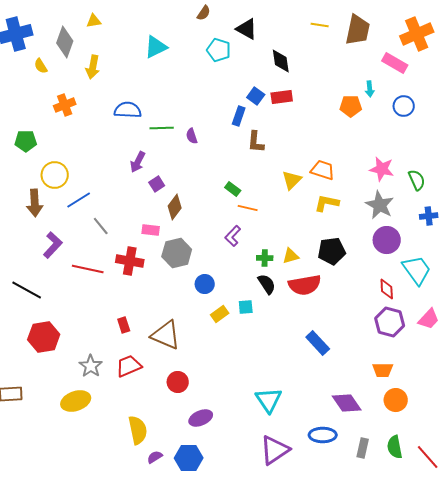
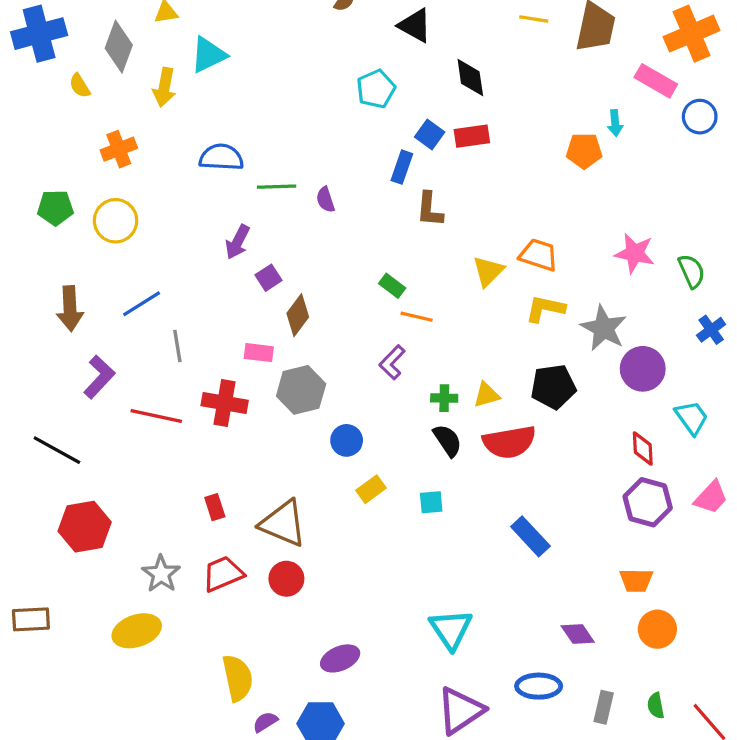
cyan triangle: (156, 47) -> (208, 55), moved
cyan pentagon: (219, 50) -> (376, 89), moved, turned 30
blue circle: (404, 106) -> (700, 117), moved
yellow circle: (55, 175) -> (116, 221), moved
gray star: (380, 205) -> (604, 328), moved
blue cross: (429, 216) -> (711, 330), turned -30
gray line: (101, 226) -> (177, 346), turned 30
cyan trapezoid: (417, 270) -> (692, 418), size x0.7
cyan square: (246, 307) -> (431, 502), moved
red circle: (178, 382) -> (286, 579), moved
purple diamond: (347, 403) -> (578, 634), size x0.7
green semicircle: (395, 447) -> (656, 706), size x0.7

